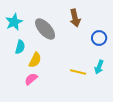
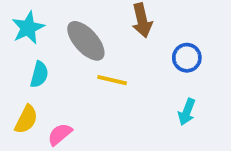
yellow semicircle: (35, 60) -> (26, 119), moved
yellow line: (78, 72) -> (112, 80), moved

